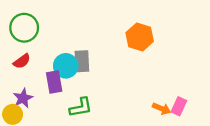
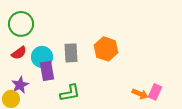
orange hexagon: (140, 37) -> (106, 49), moved
cyan circle: (66, 66) -> (42, 57), moved

